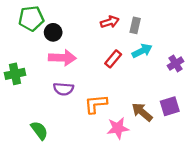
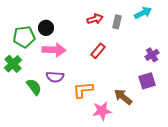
green pentagon: (31, 18) -> (24, 37), moved
cyan arrow: (142, 51) -> (143, 13), moved
green cross: (15, 74) -> (13, 64), turned -30
purple square: (170, 106) -> (147, 81), moved
green semicircle: (39, 130) -> (34, 87), moved

